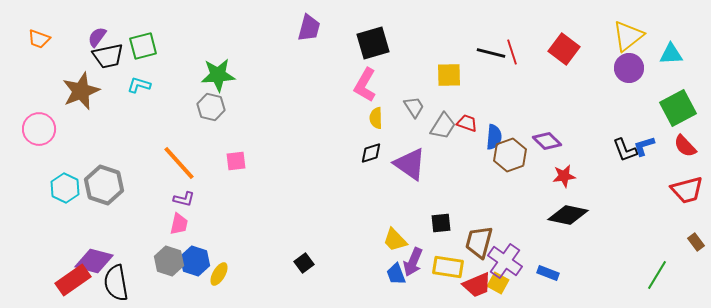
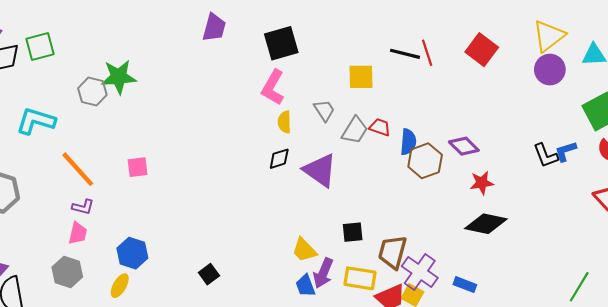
cyan L-shape: (139, 85) -> (36, 121), moved, size x1.6
gray hexagon: (211, 107) -> (92, 92), moved
blue hexagon: (195, 261) -> (132, 253), moved

